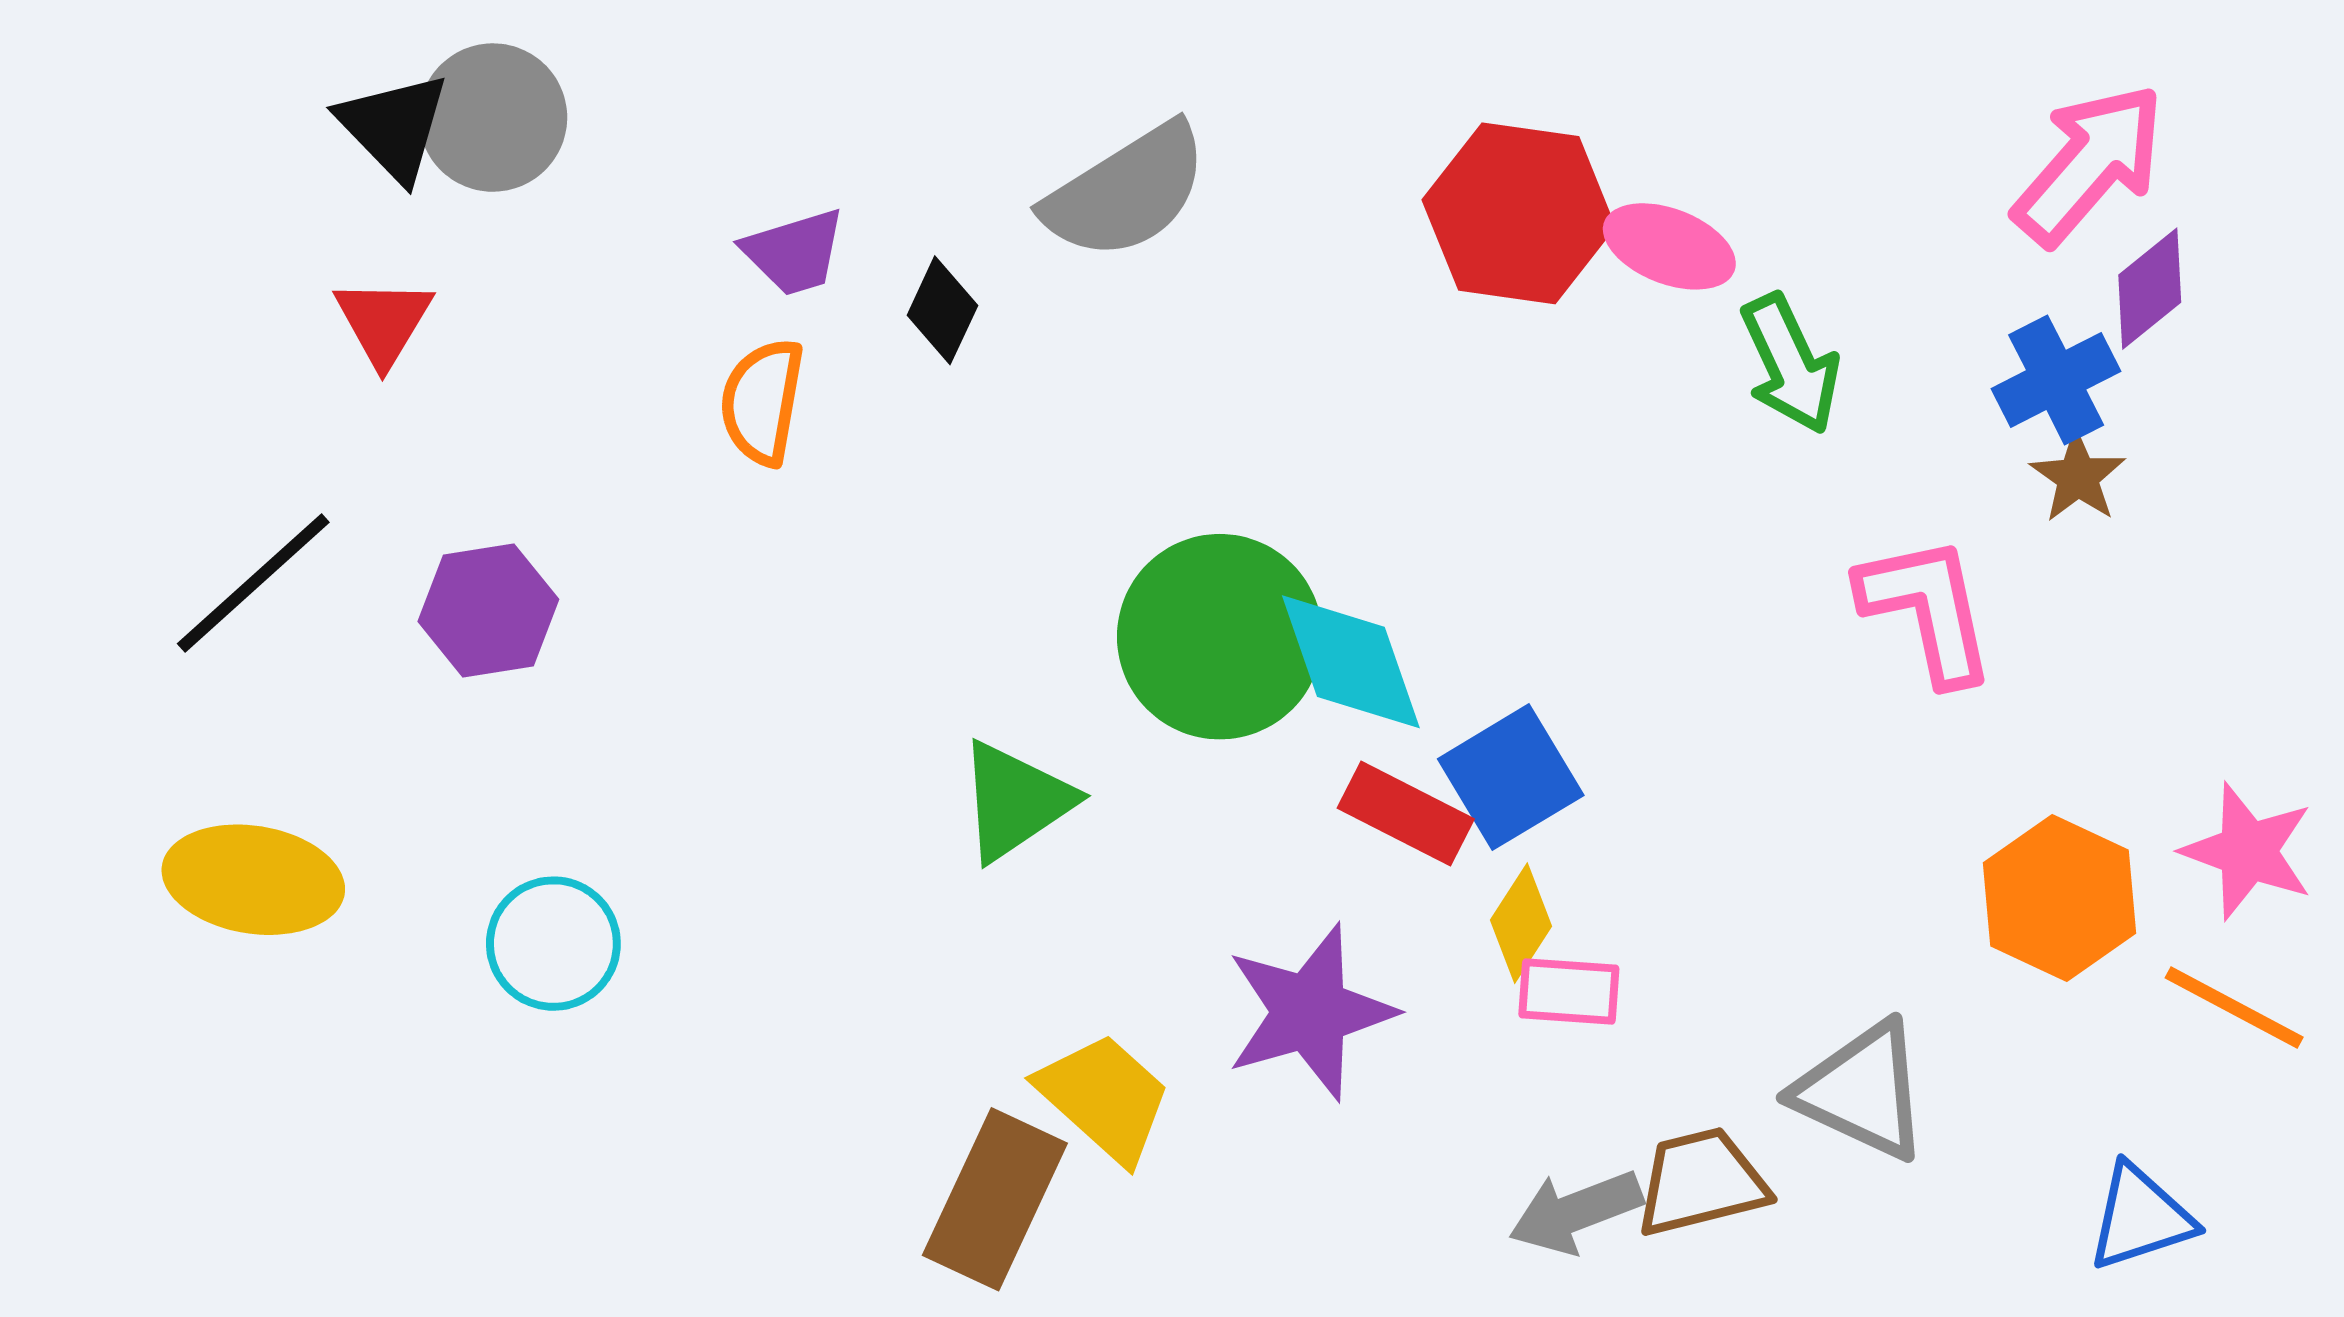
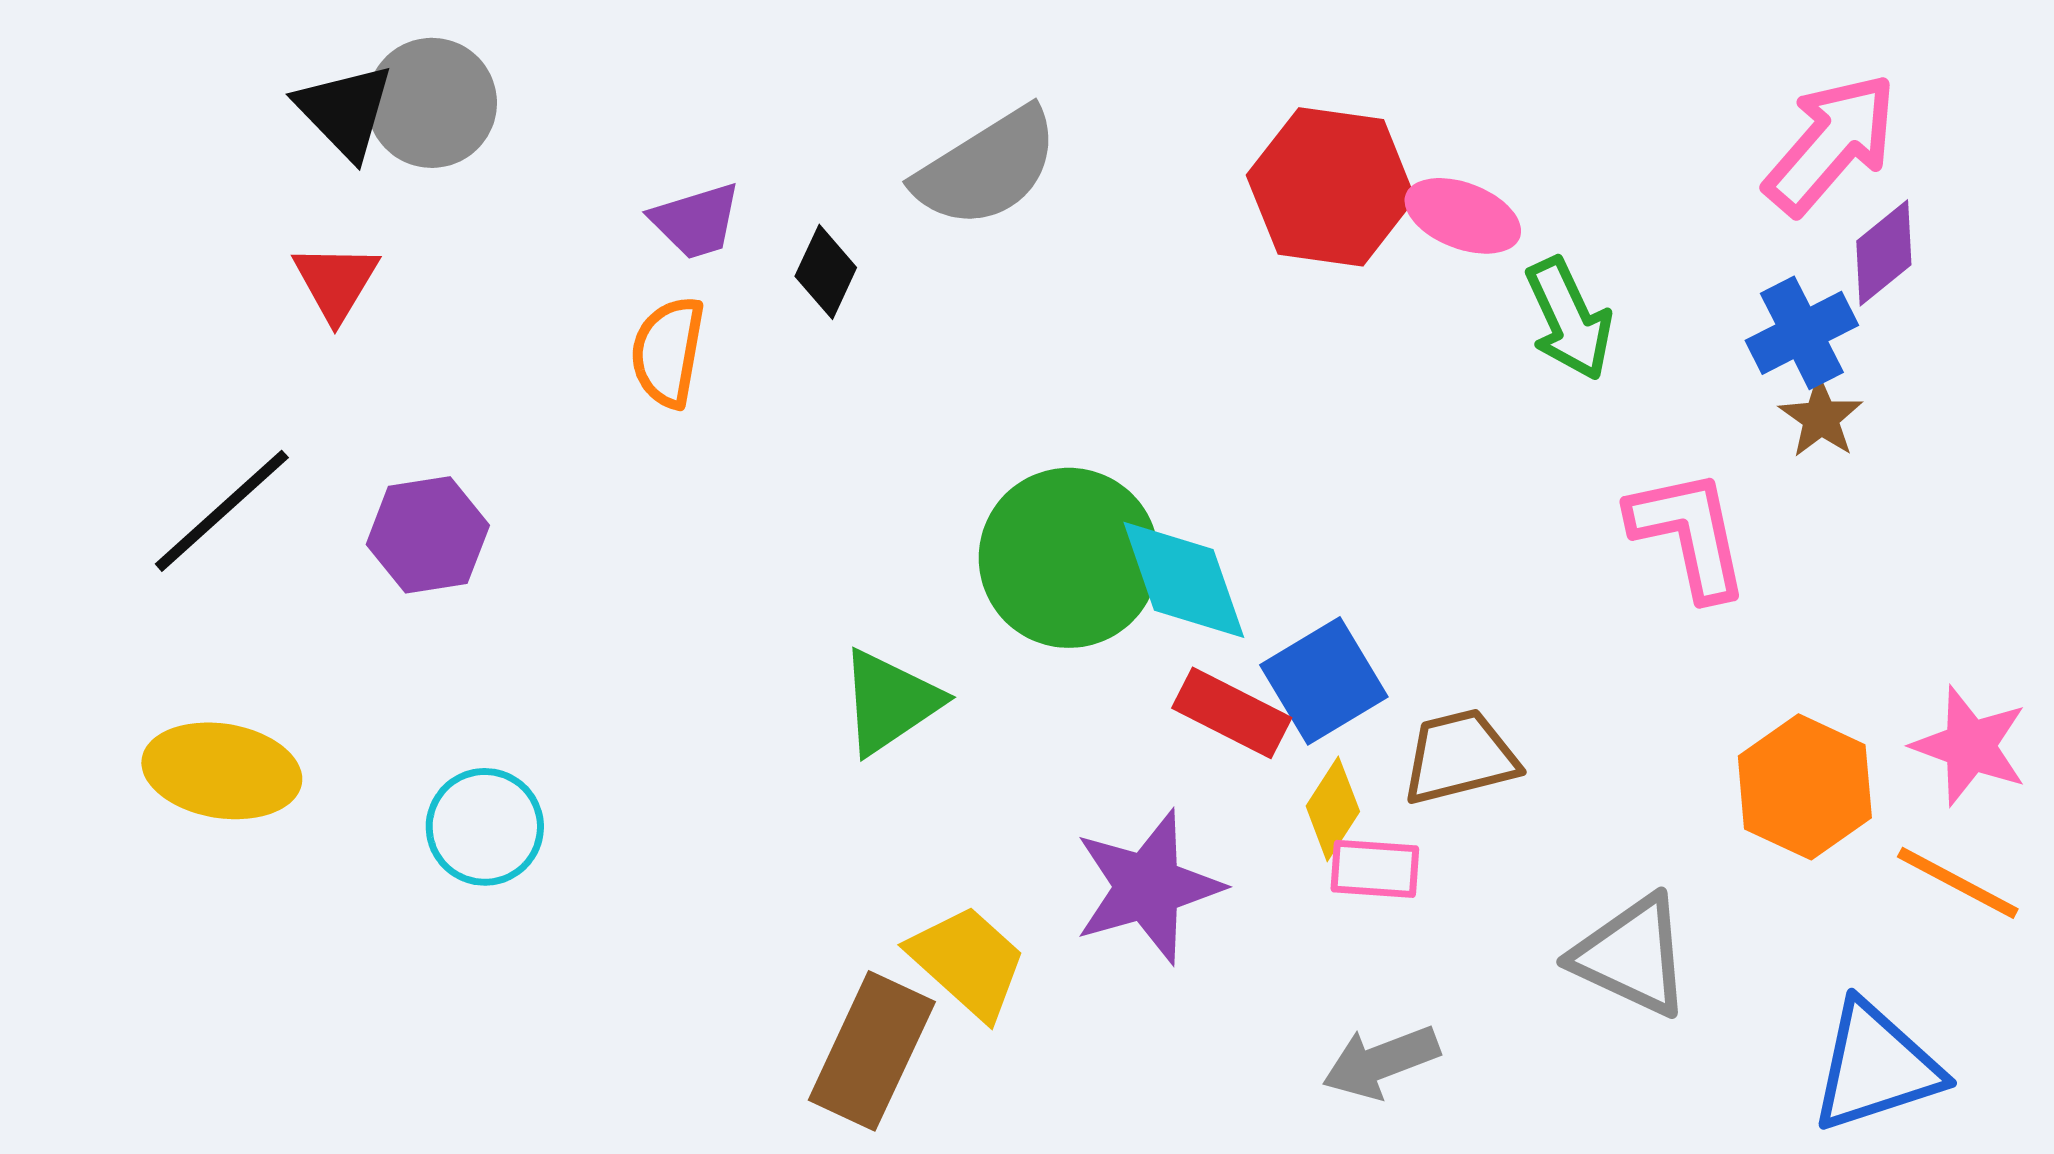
brown trapezoid: (1701, 1182) -> (1460, 757), moved
blue triangle: (2141, 1217) -> (1876, 1067), size x1.4

